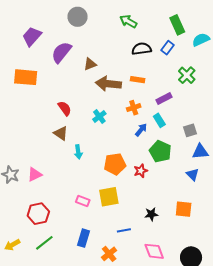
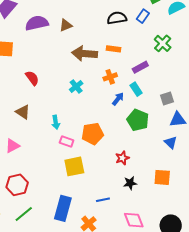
purple semicircle: (61, 52) -> (37, 23), turned 40
brown triangle: (90, 64) -> (66, 25), moved
red semicircle: (65, 108) -> (32, 78), moved
brown triangle: (61, 133) -> (23, 112), moved
red star: (141, 171) -> (122, 158), moved
yellow square: (109, 197) -> (74, 166), moved
pink rectangle: (83, 201) -> (67, 141), moved
blue rectangle: (84, 238) -> (63, 208), size x1.4

